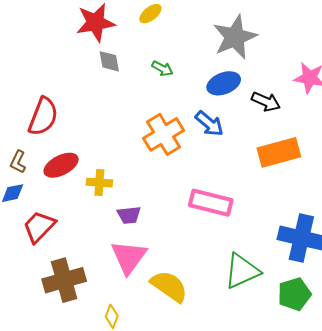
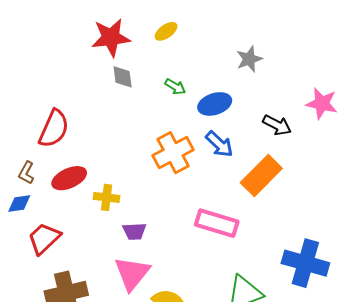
gray star: (235, 37) -> (249, 59), size x0.6
blue ellipse: (224, 83) -> (215, 104), moved
orange rectangle: (279, 152) -> (261, 176), moved, turned -33

